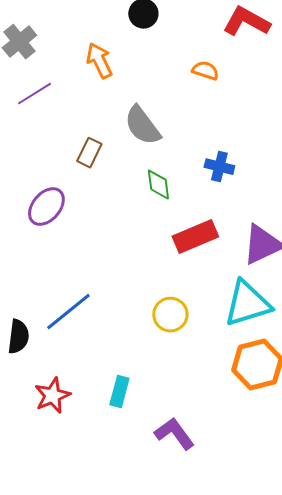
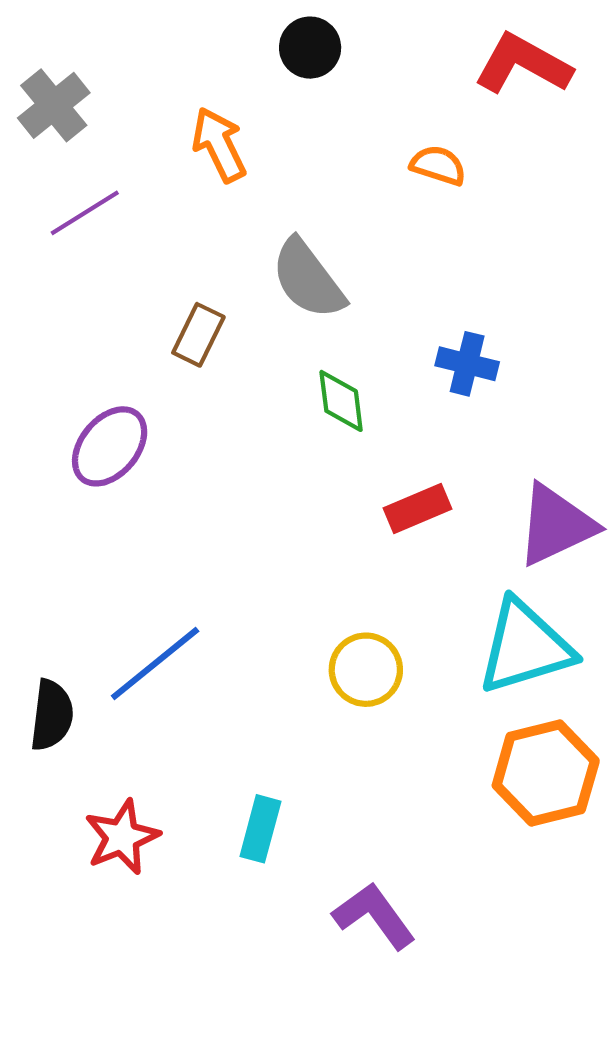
red rectangle: (195, 237) -> (418, 508), size x0.7

